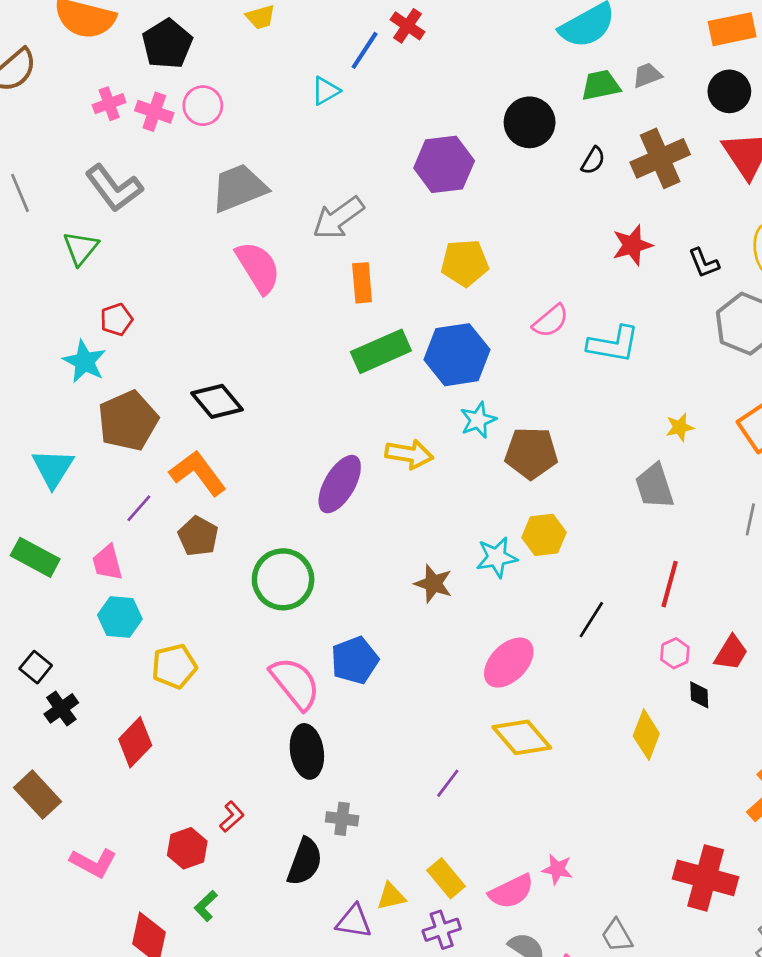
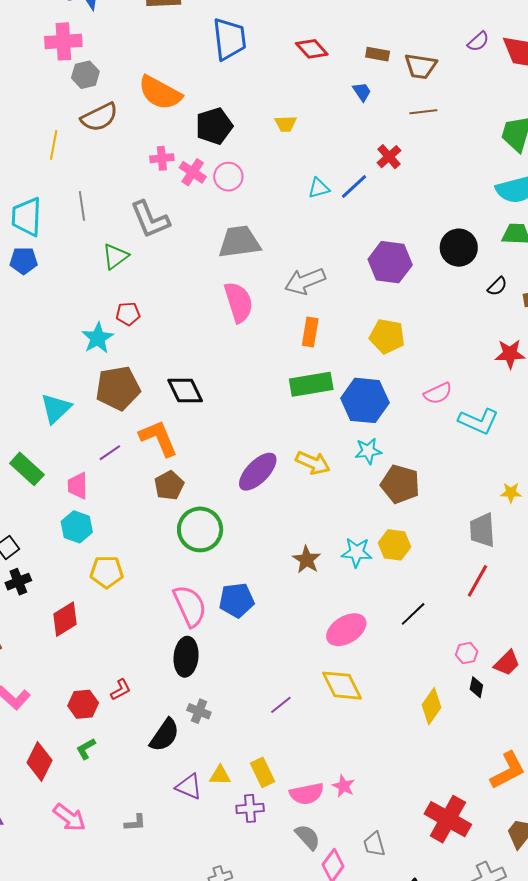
blue line: (365, 50) -> (354, 186), moved
brown pentagon: (198, 536) -> (169, 485), moved
red line: (670, 584) -> (477, 581), moved

